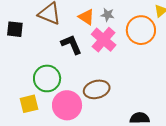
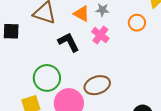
orange circle: (141, 30) -> (137, 23), size x0.6
pink cross: (104, 40) -> (100, 35), size x0.7

